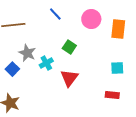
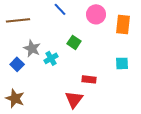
red triangle: (69, 78) -> (74, 99), moved
red rectangle: (112, 95) -> (89, 79), moved

